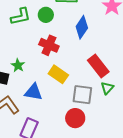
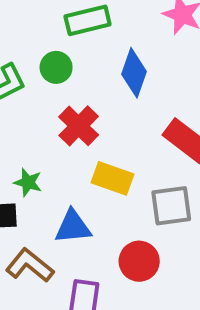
red cross: (49, 45) -> (79, 126), turned 36
red circle: (75, 118) -> (139, 261), moved

